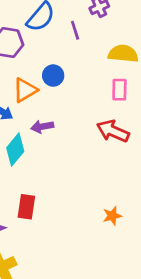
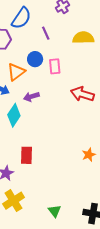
purple line: (75, 30) -> (46, 33), moved
pink rectangle: (119, 90) -> (55, 66), moved

